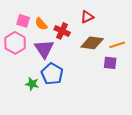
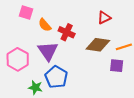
red triangle: (87, 17) -> (104, 18), moved
pink square: (23, 21) -> (26, 12), moved
pink hexagon: (15, 43) -> (18, 59), moved

